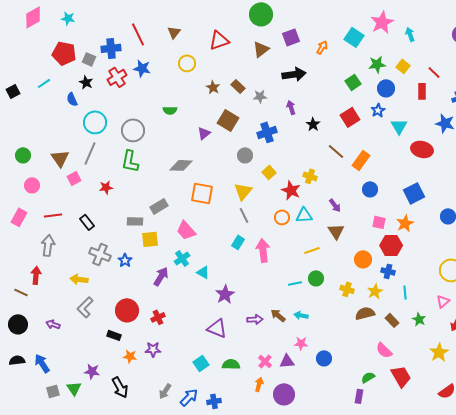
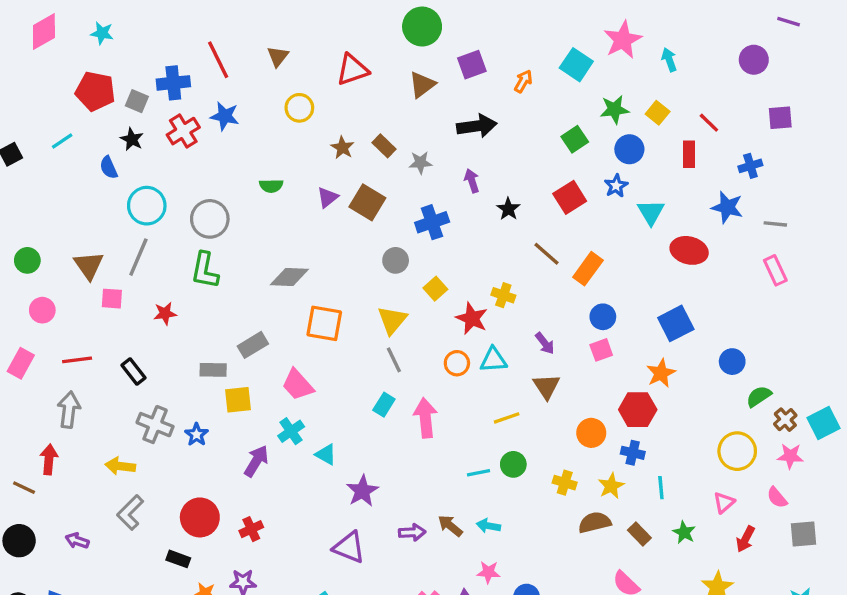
purple triangle: (204, 133) -> (328, 197), moved
pink square: (74, 178) -> (112, 299), turned 32
pink square: (379, 222) -> (601, 350), moved, turned -32

